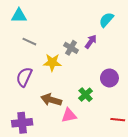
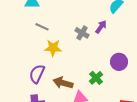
yellow star: (52, 62) -> (53, 48), moved
purple semicircle: (24, 77) -> (37, 74), moved

